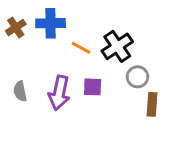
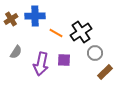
gray semicircle: (20, 91) -> (16, 52), moved, turned -136
brown rectangle: (152, 104) -> (105, 72), turned 42

